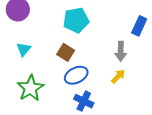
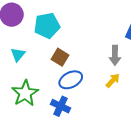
cyan pentagon: (76, 20) -> (47, 26), moved
blue cross: (84, 101) -> (61, 106), moved

